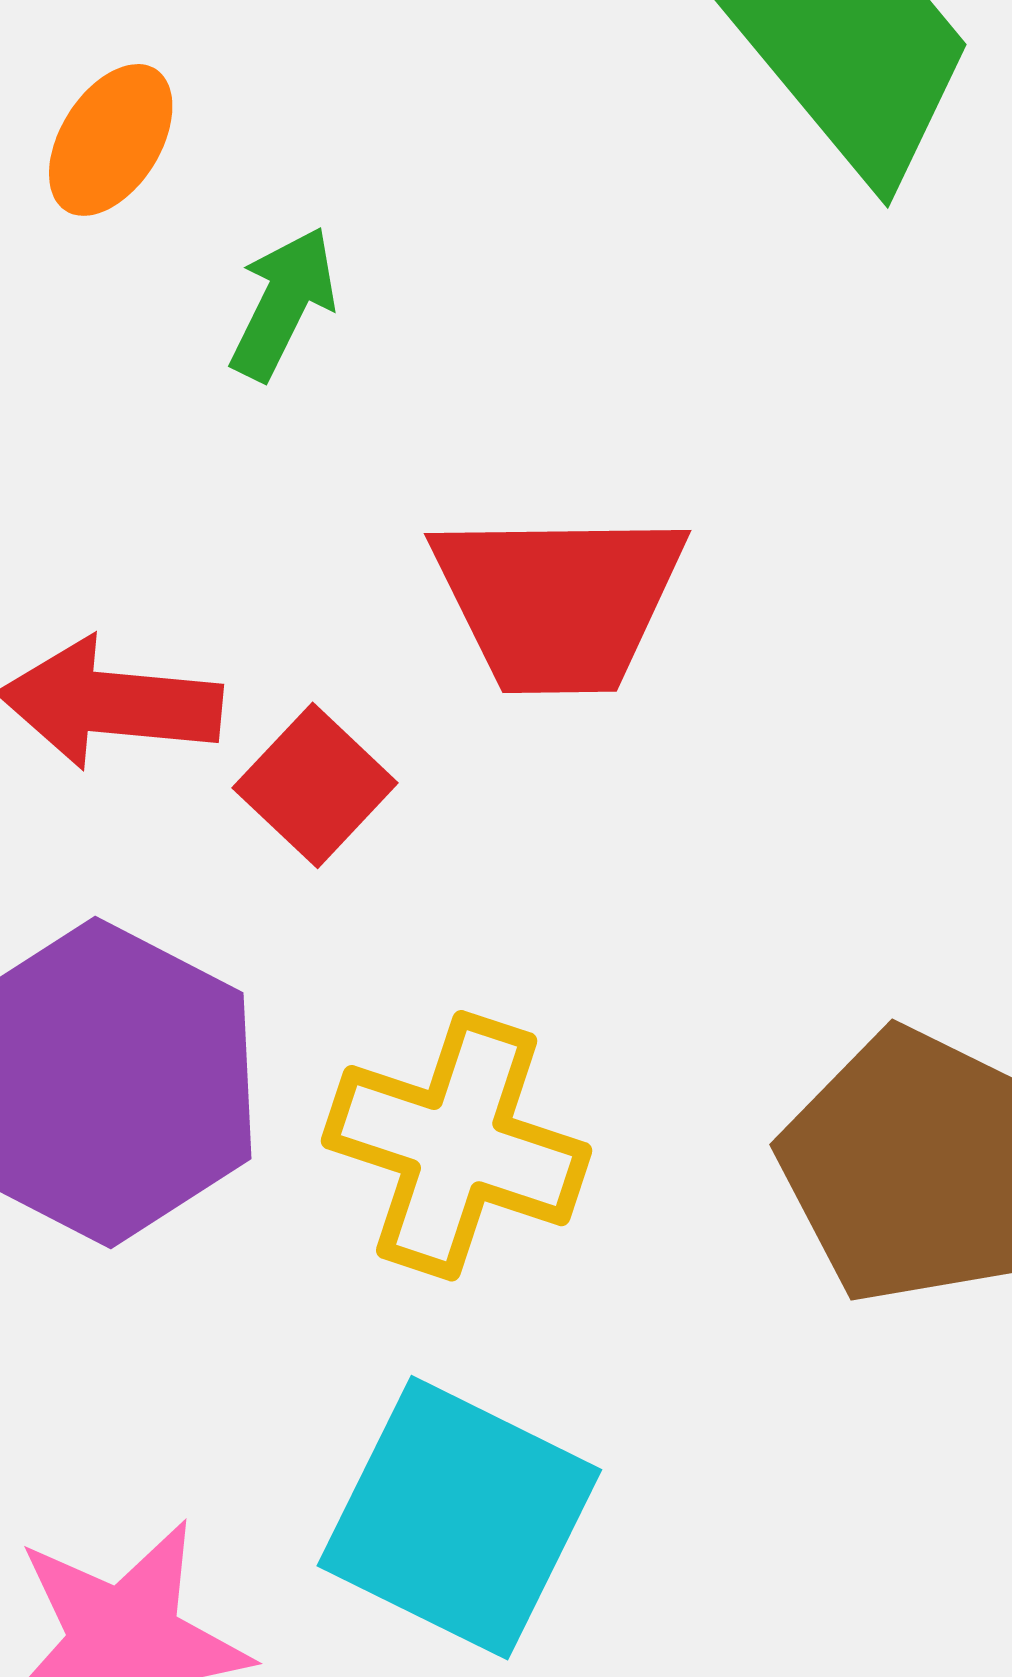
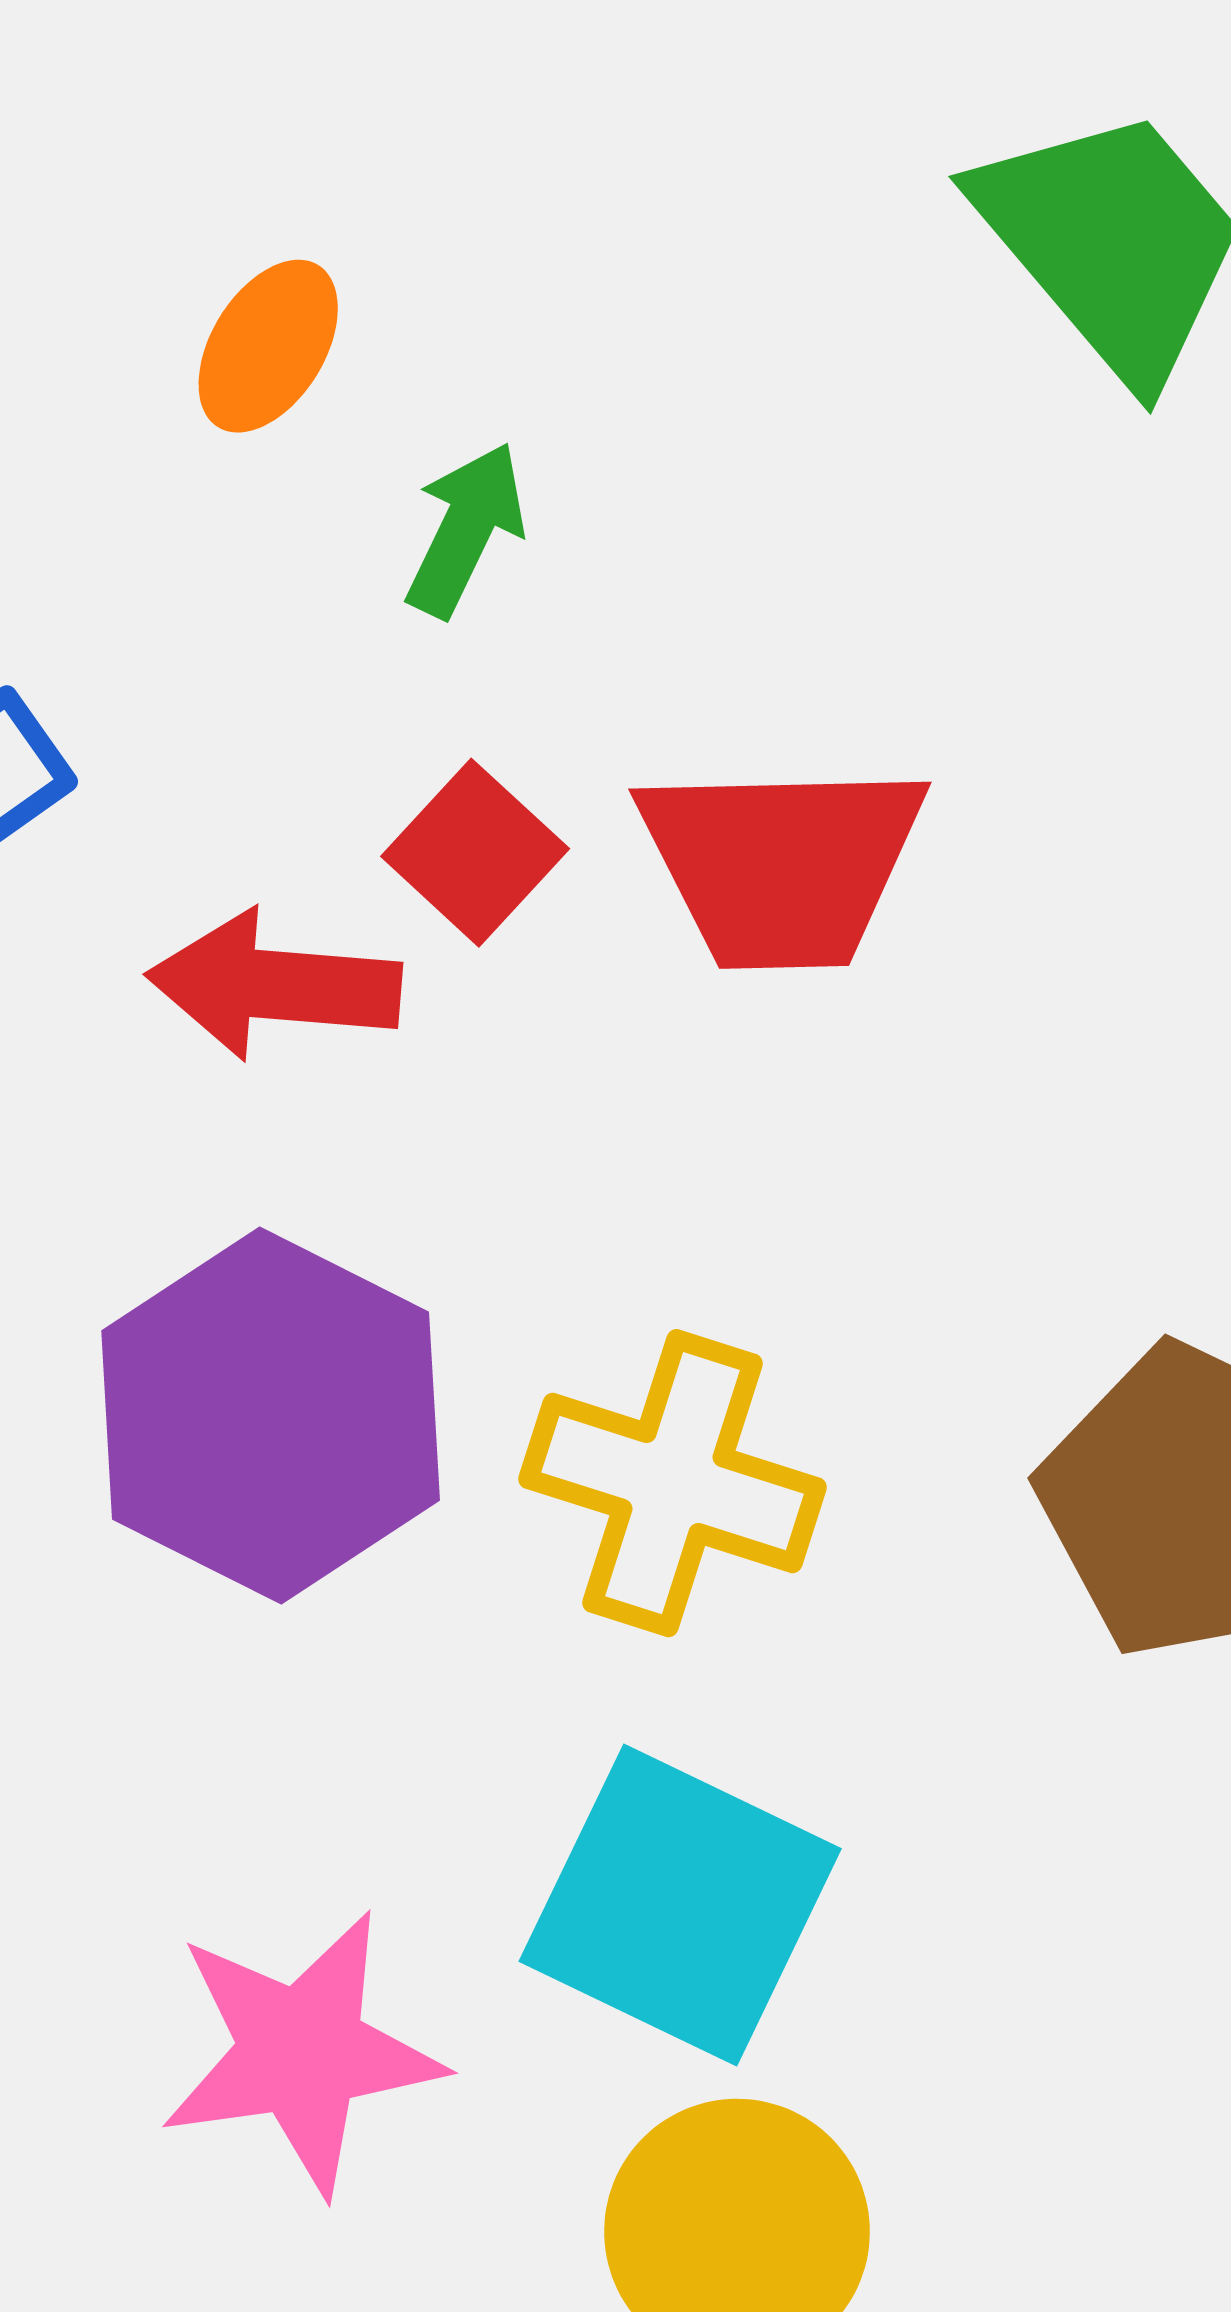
red square: (315, 785) -> (475, 853), moved

